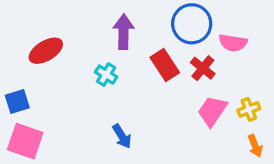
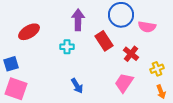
red cross: (203, 68) -> (131, 54), moved
cyan cross: (106, 75) -> (67, 47), turned -32
pink trapezoid: (212, 111) -> (124, 83), moved

